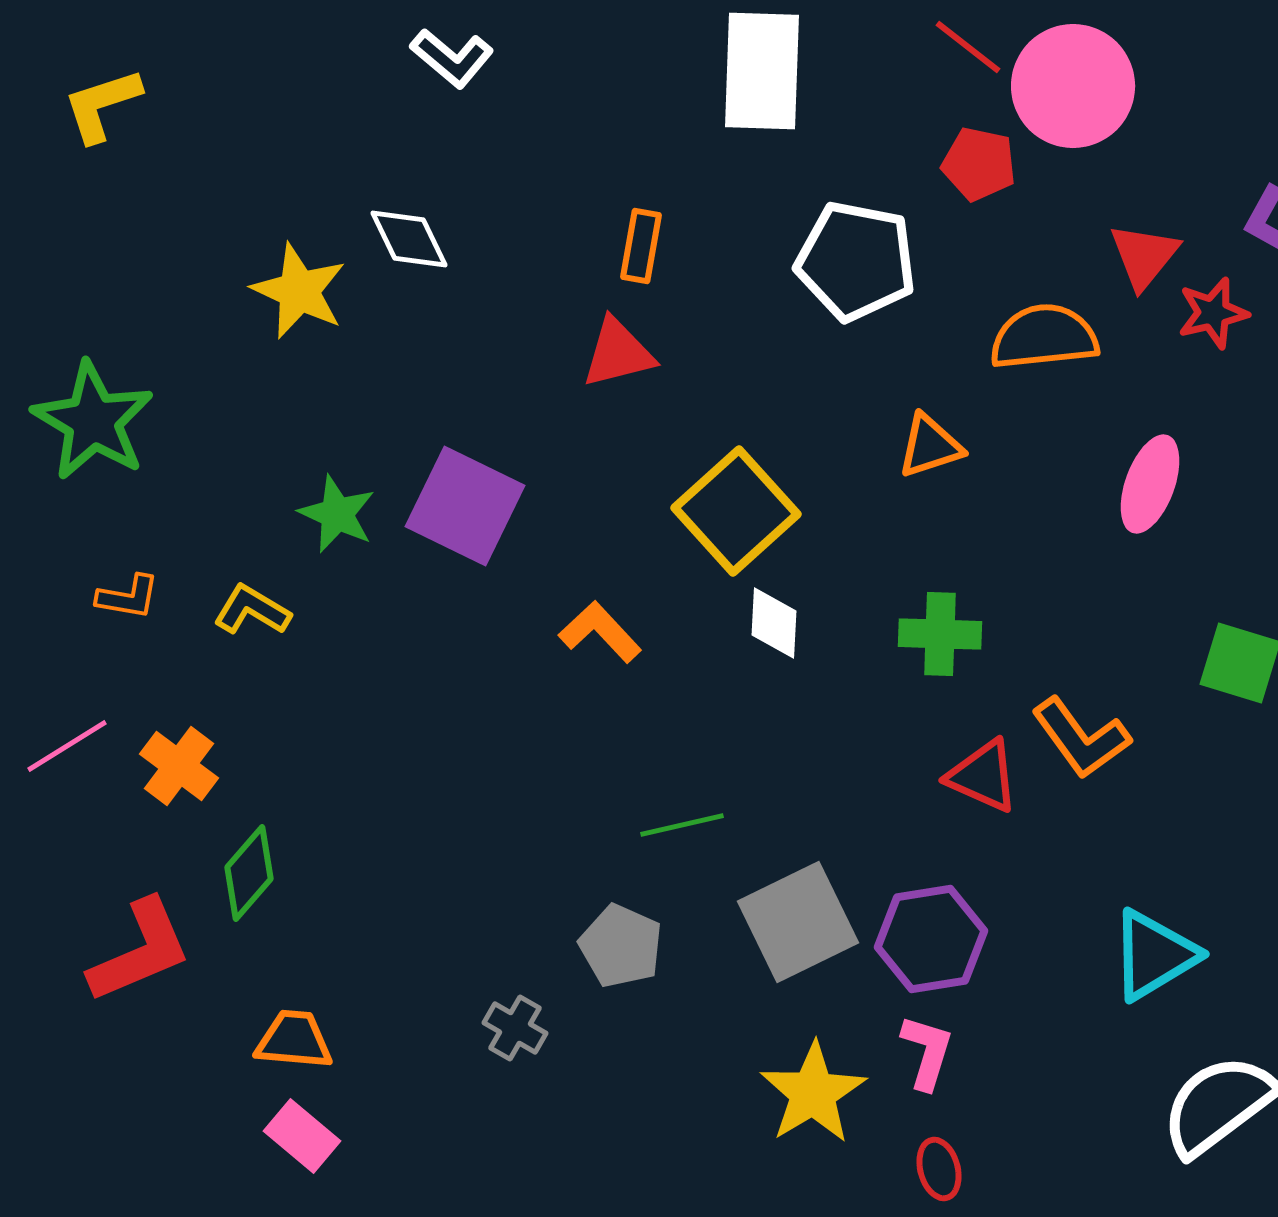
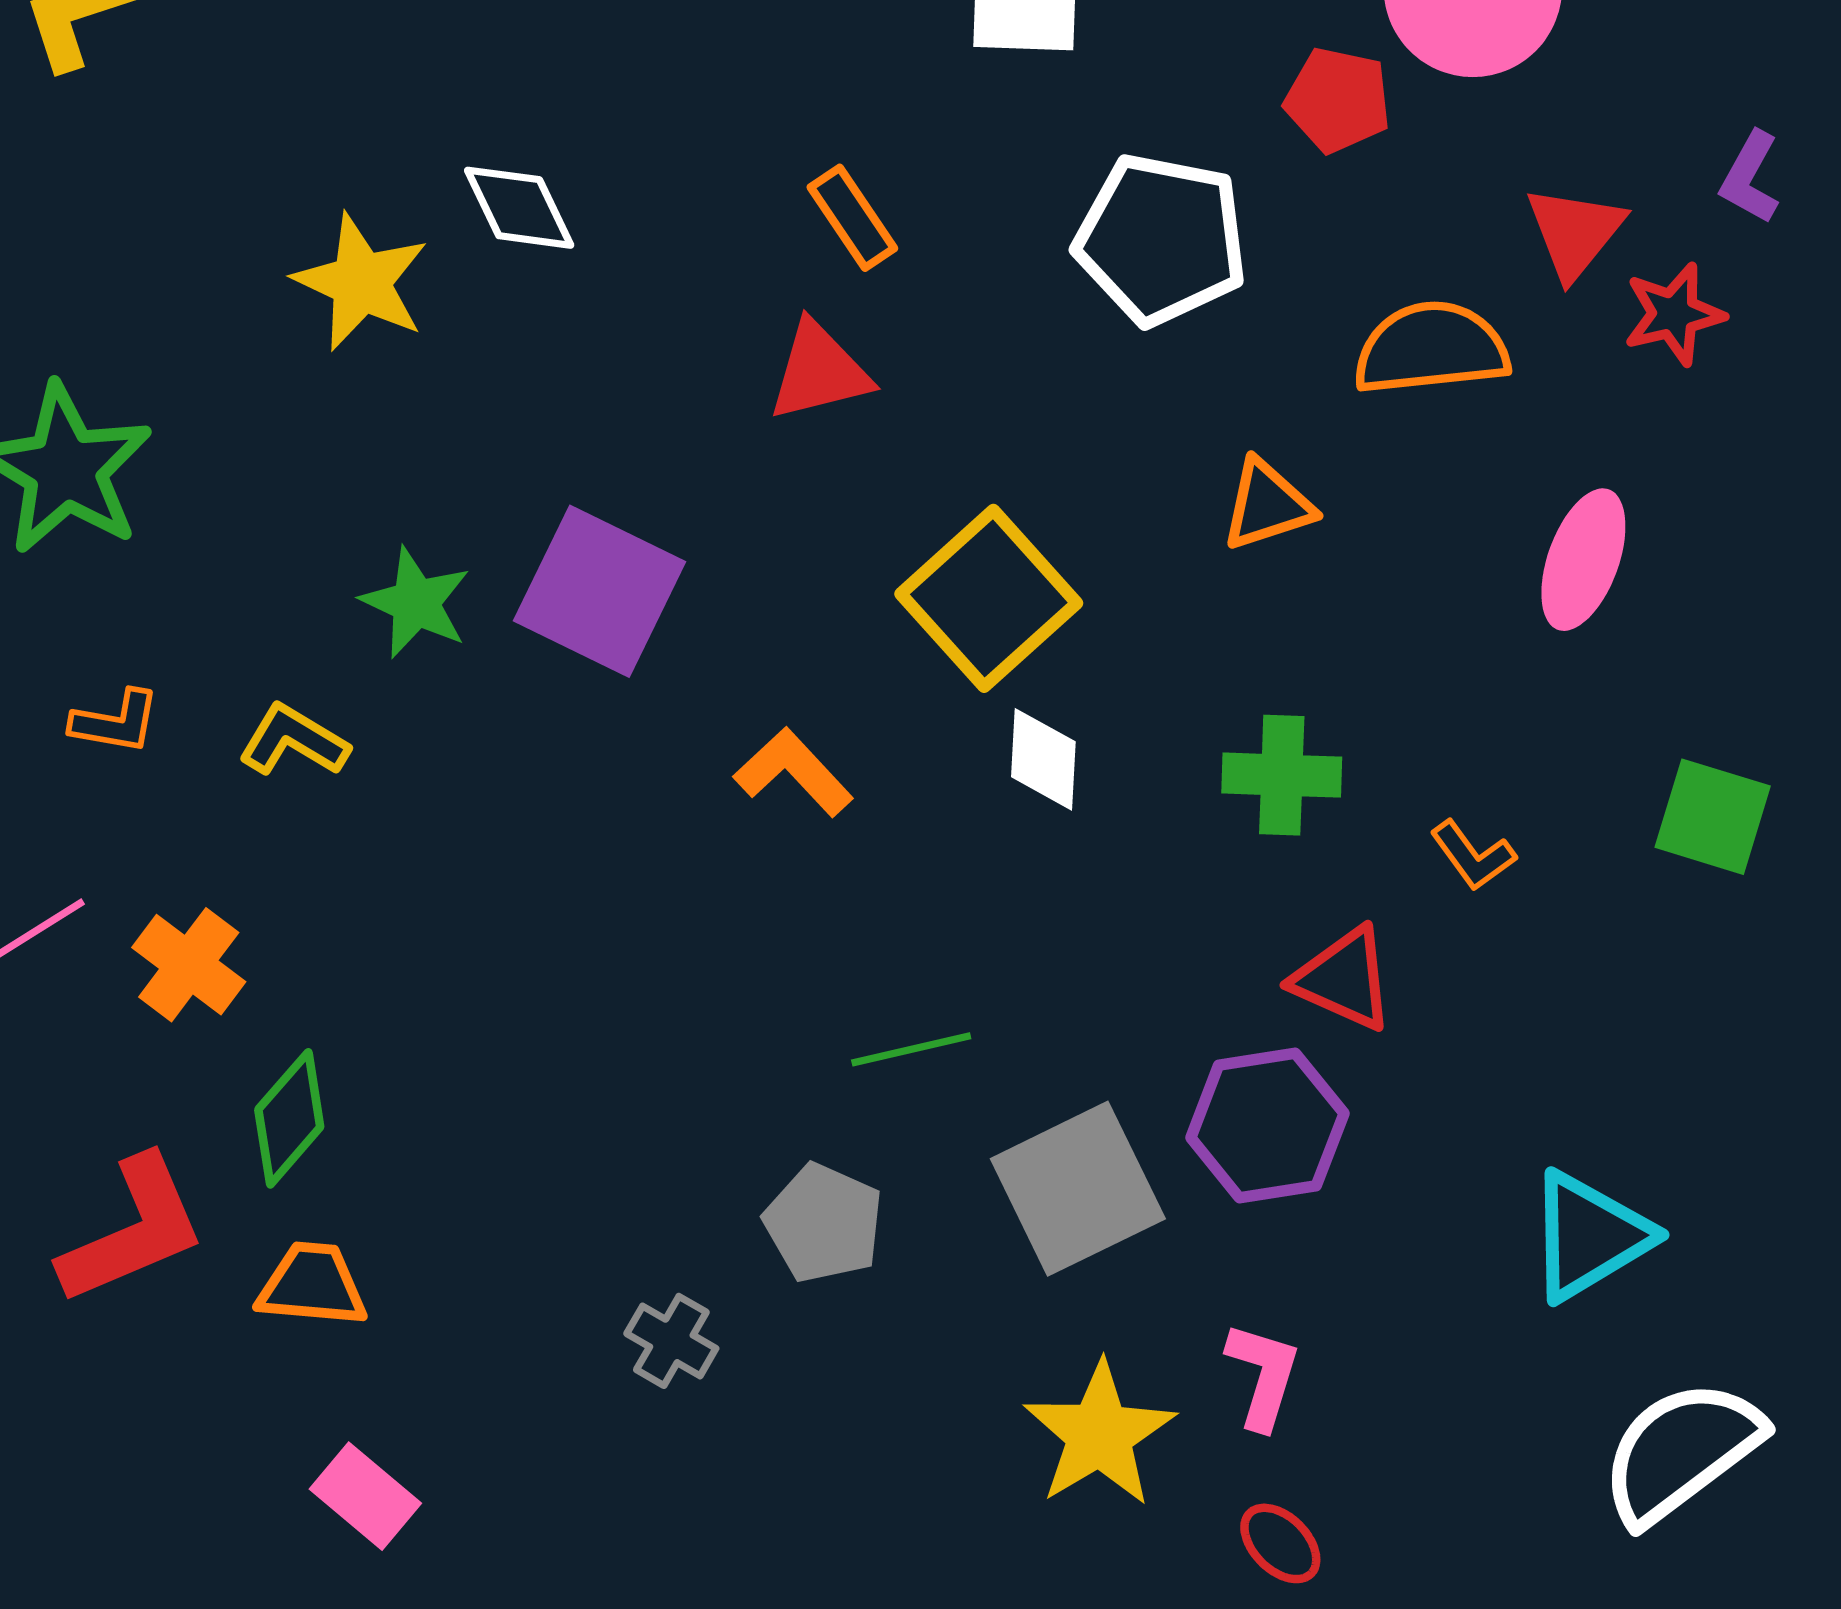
orange rectangle: (641, 246) -> (852, 218), turned -44
orange L-shape: (1081, 738) -> (1473, 855), moved, size x0.6
purple hexagon: (931, 939) -> (1267, 1126), moved
orange trapezoid: (294, 1040) -> (312, 1285), moved
red ellipse: (939, 1169) -> (1280, 1543), turned -30

